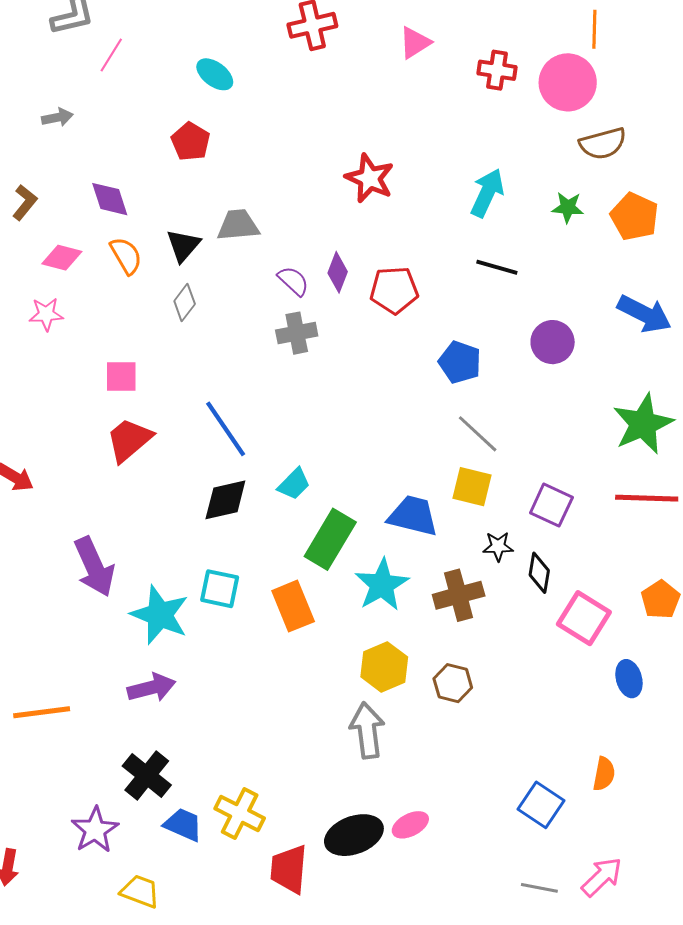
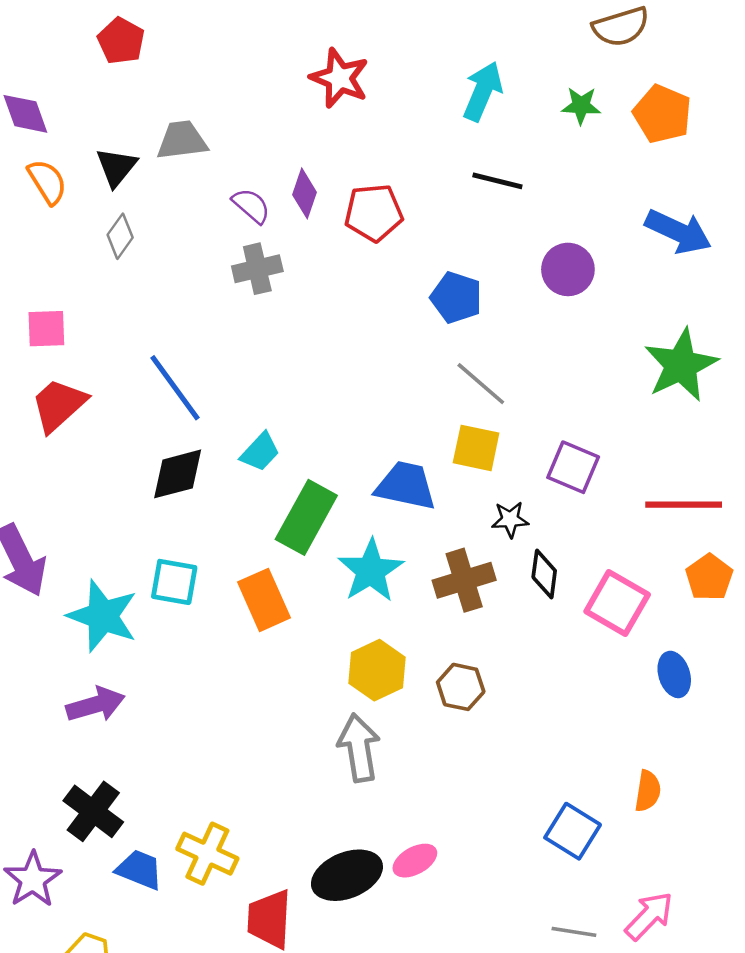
red line: (647, 498) -> (684, 505), moved
black diamond: (539, 573) -> (544, 574), moved

